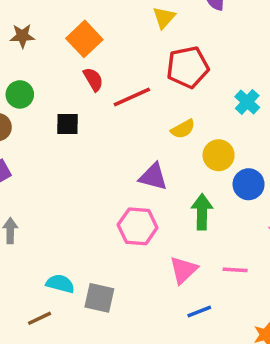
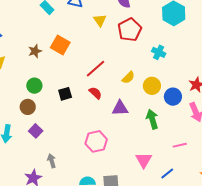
brown star: (22, 36) -> (35, 51), moved
red pentagon: (188, 67) -> (130, 30), moved
red semicircle: (93, 79) -> (95, 93), moved
pink hexagon: (138, 226) -> (96, 141), moved
pink triangle: (183, 270) -> (144, 160), moved

